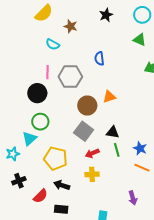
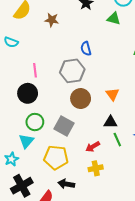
green triangle: (140, 40) -> (114, 19), moved
cyan semicircle: (53, 44) -> (11, 42), moved
gray hexagon: (70, 77) -> (72, 71), moved
orange triangle: (109, 97) -> (112, 94), moved, turned -40
gray square: (84, 131) -> (64, 126), moved
black cross: (19, 181) -> (22, 186), size x1.5

